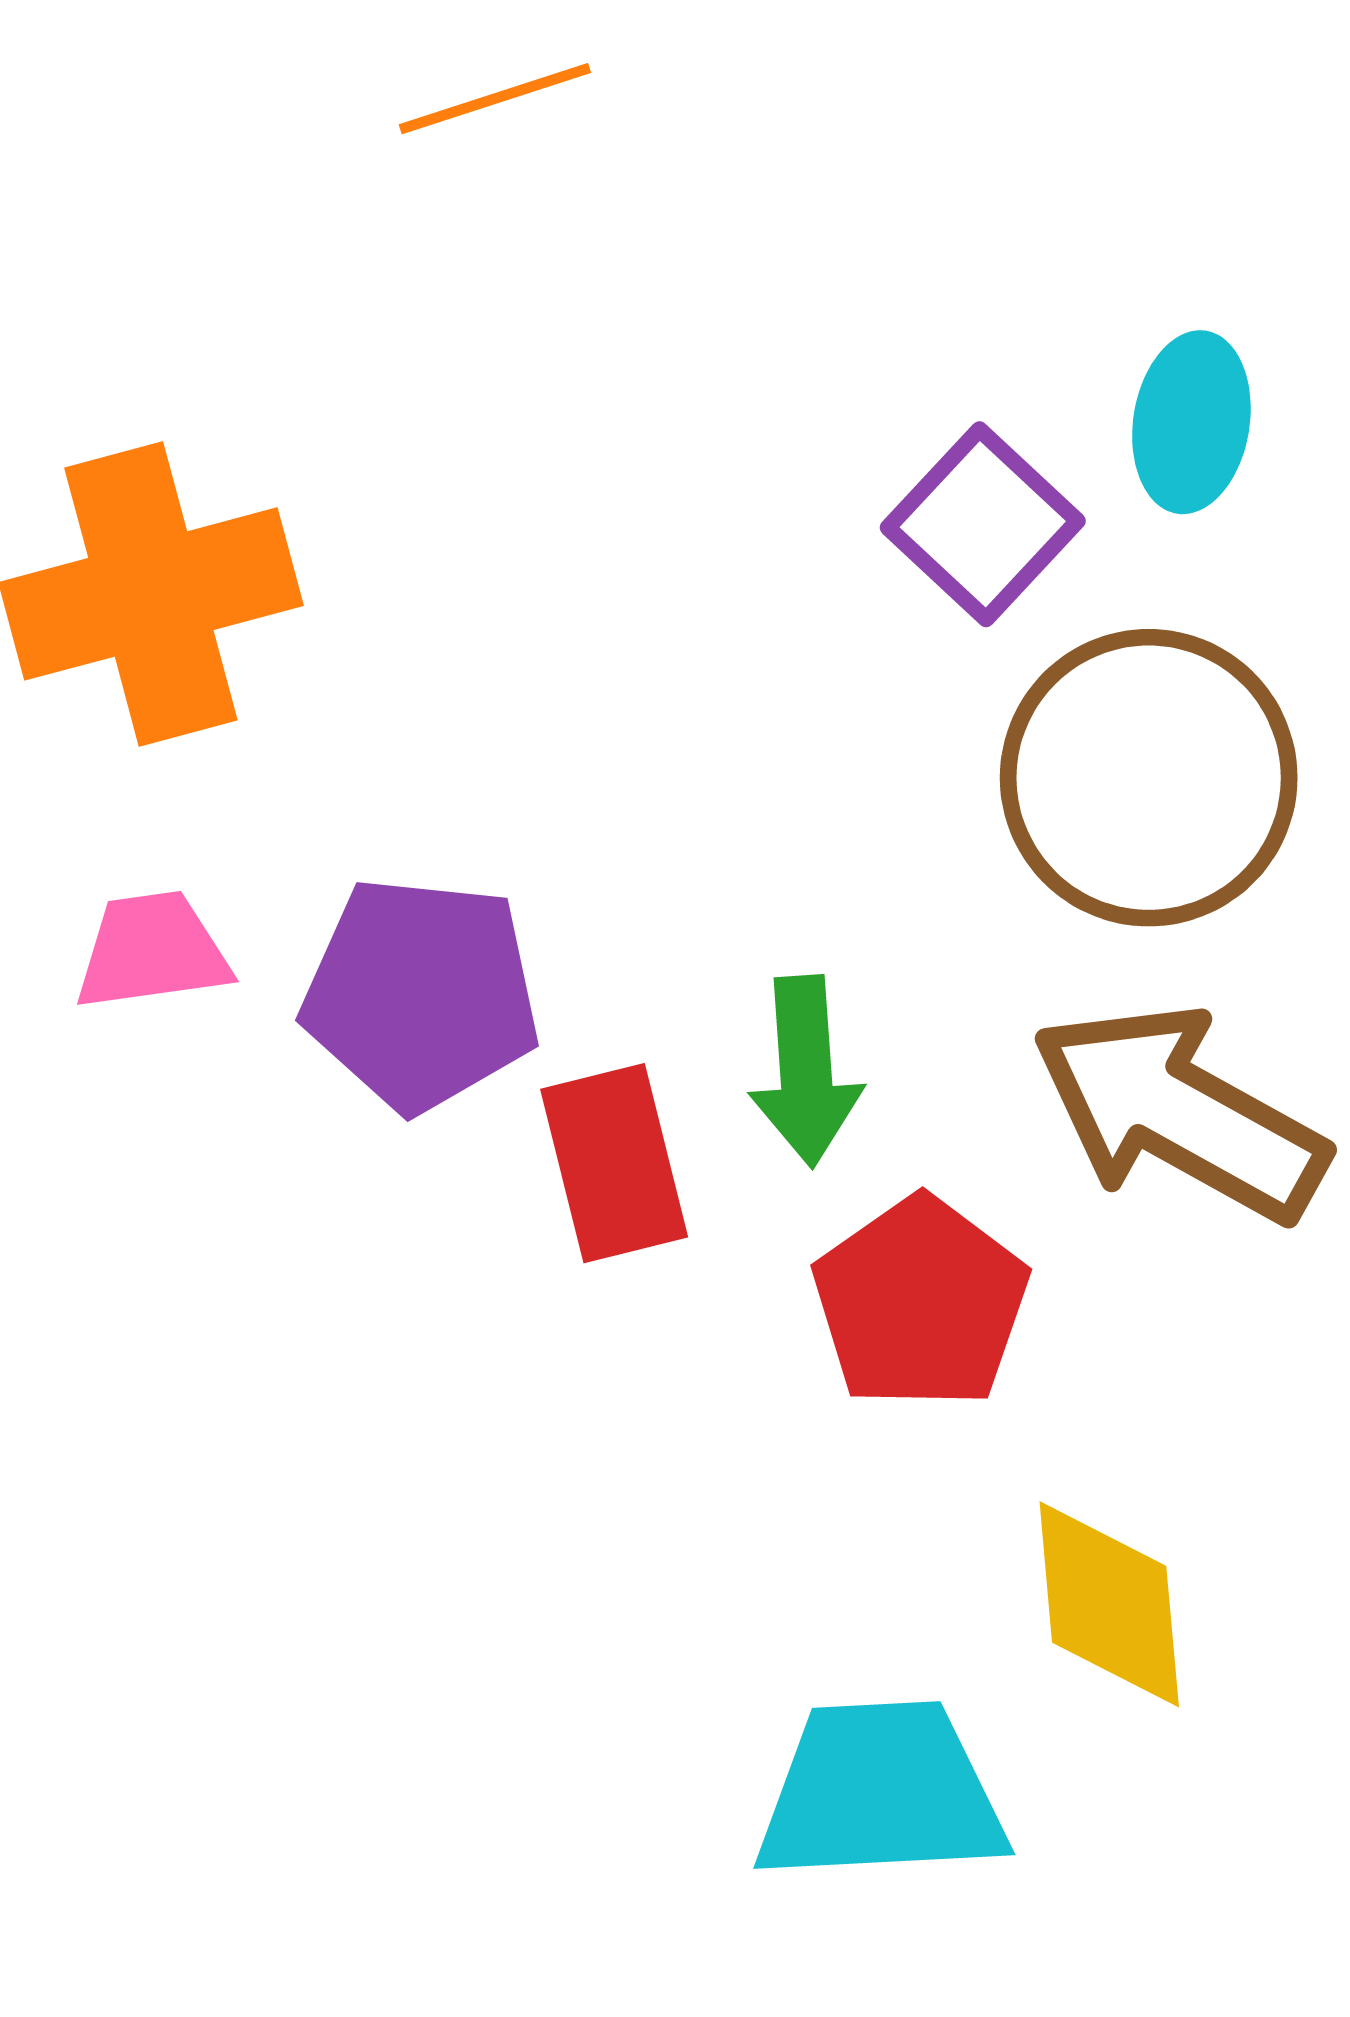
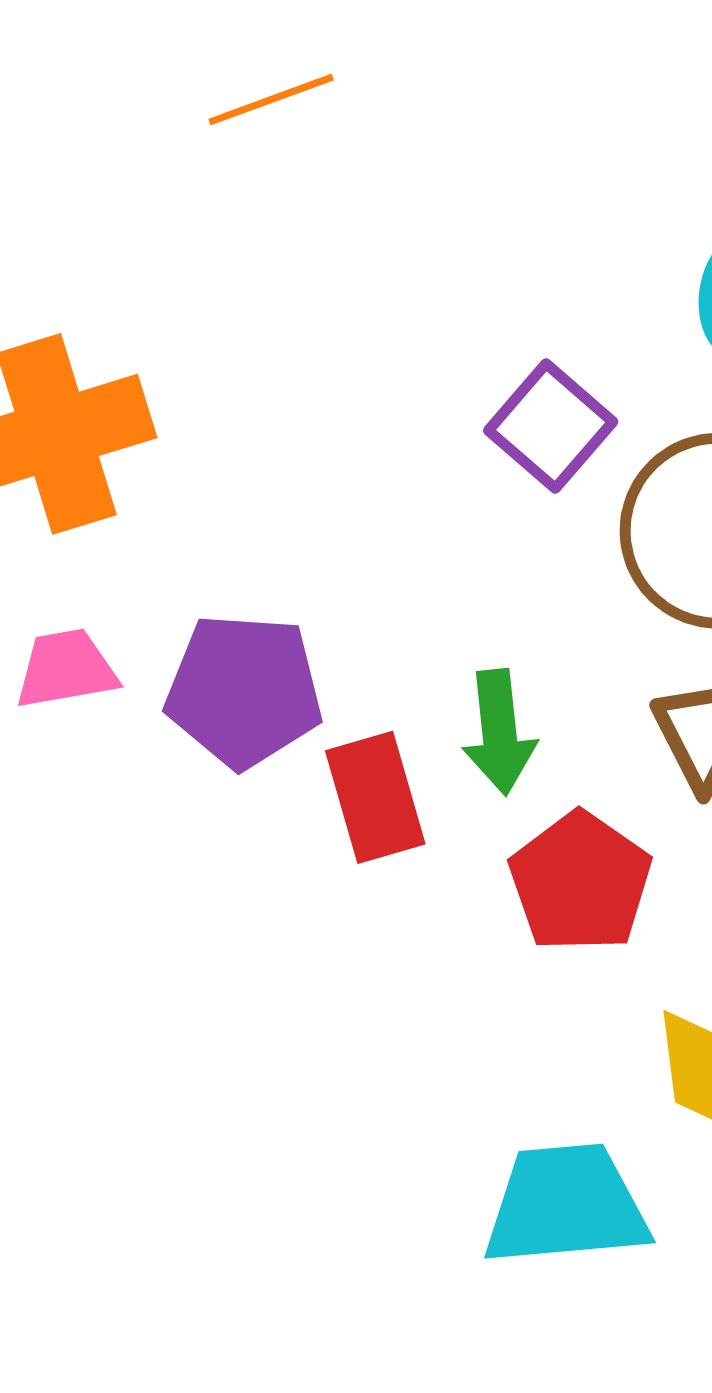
purple square: (983, 524) -> (551, 426), moved

